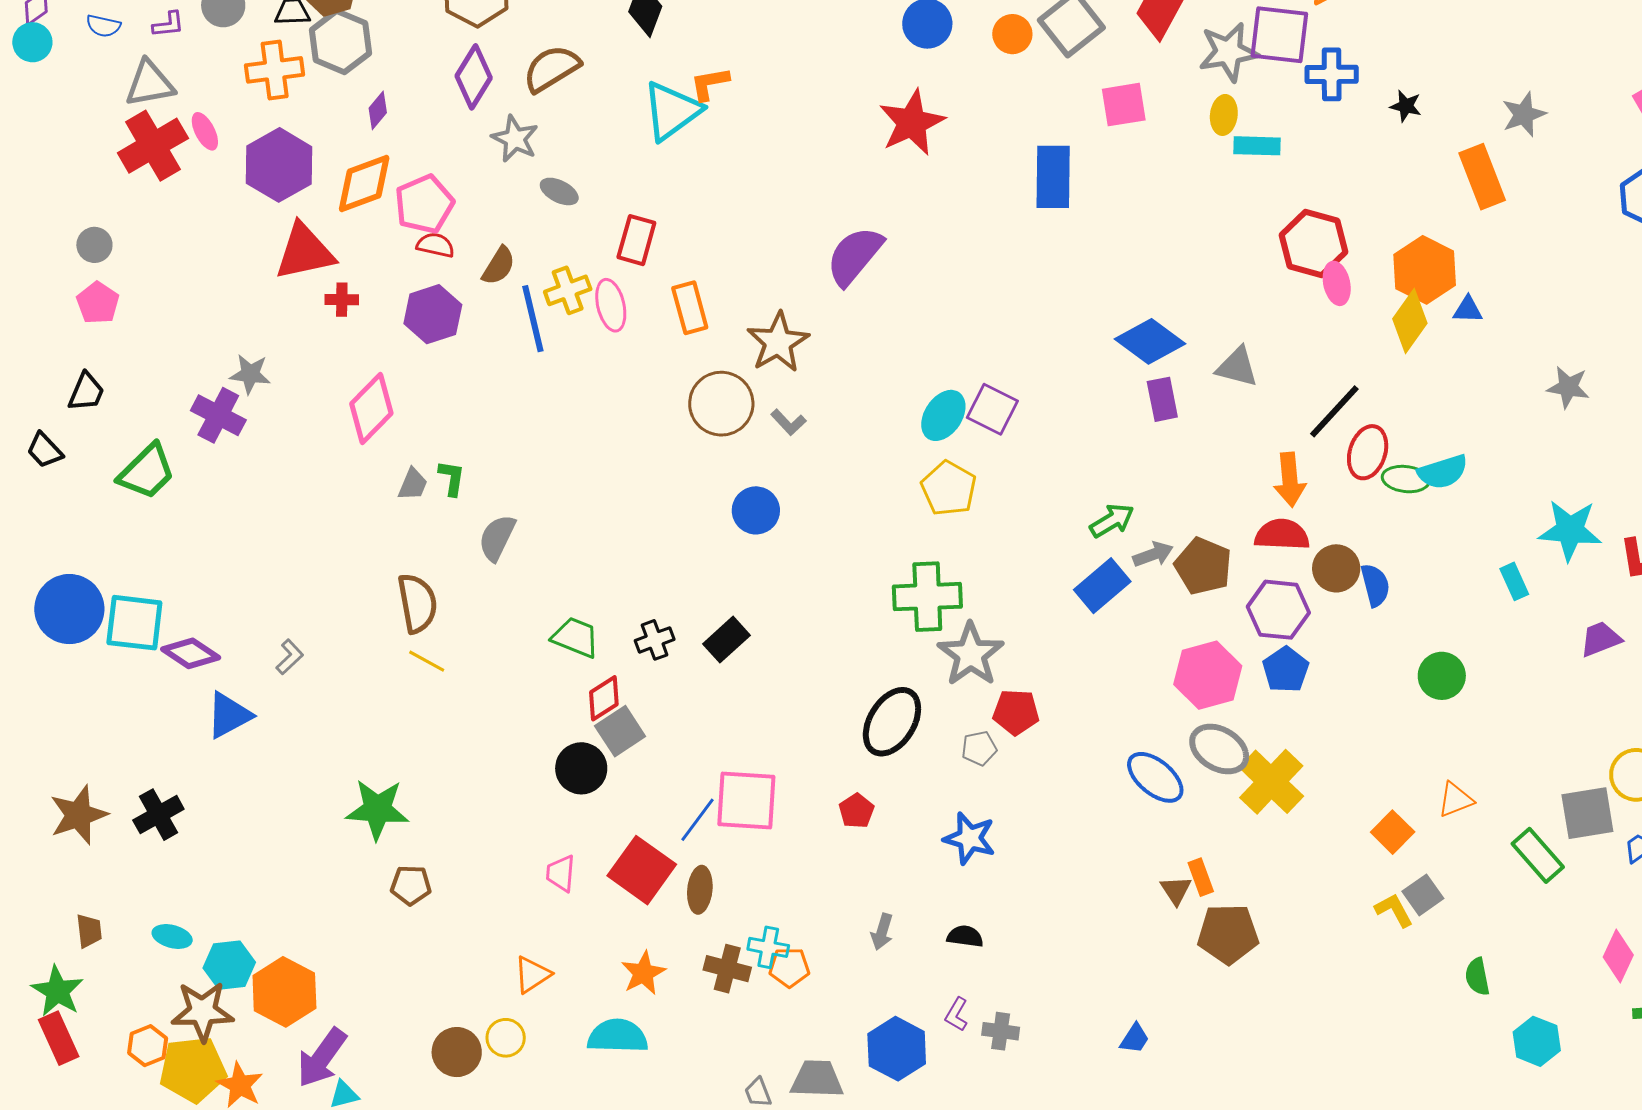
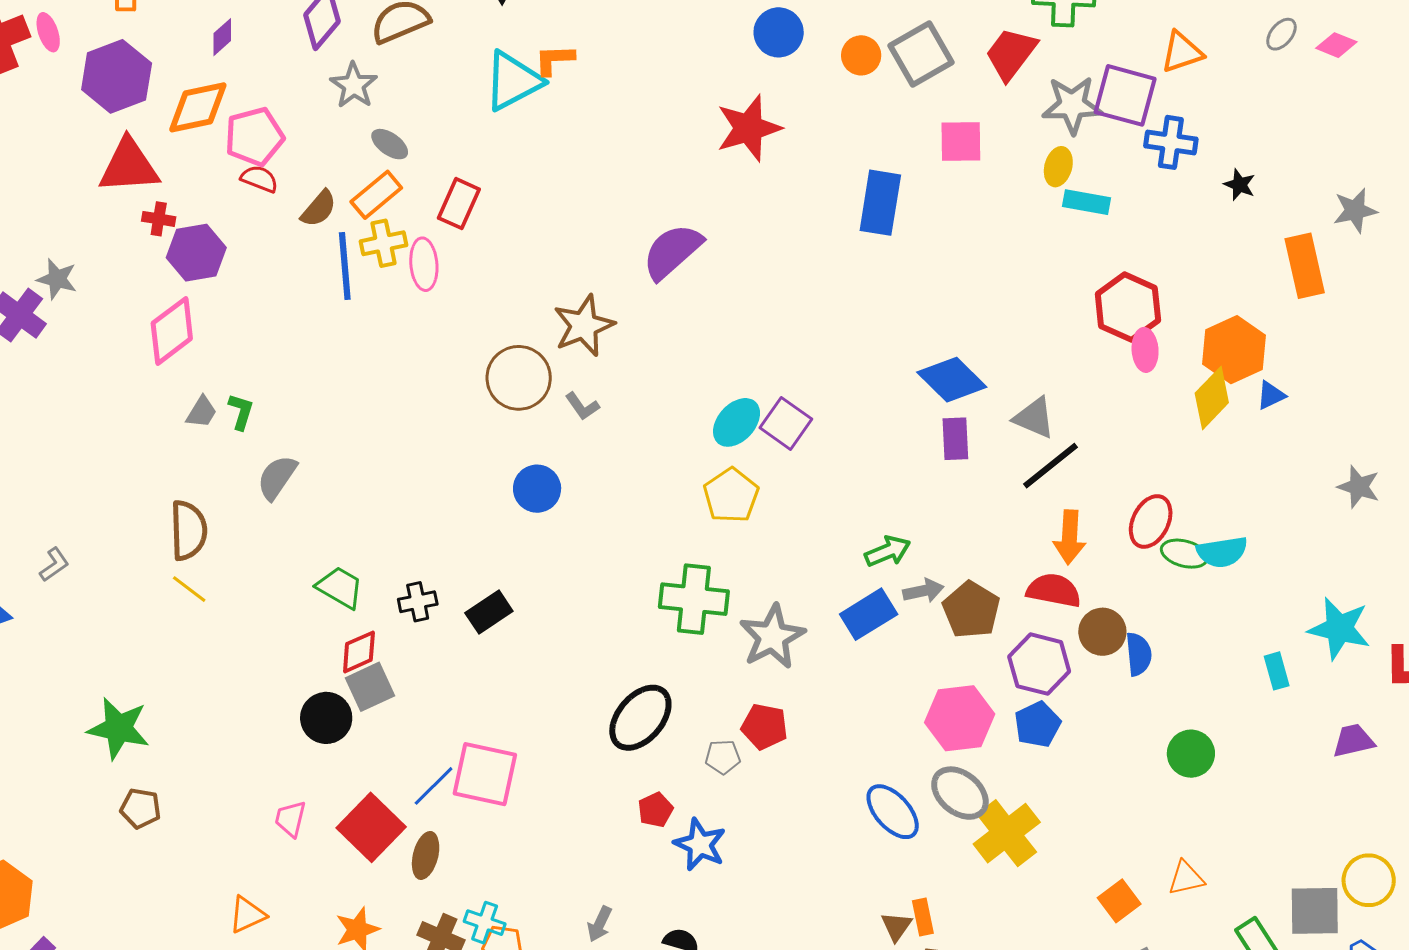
orange rectangle: (690, 308) -> (376, 195), moved, turned 57
blue triangle: (1468, 310) -> (1271, 395), turned -36
purple hexagon: (433, 314) -> (196, 253), moved
black line: (1334, 411) -> (1051, 466), moved
gray star: (971, 654) -> (772, 637), moved
red pentagon: (856, 811) -> (655, 810), moved

